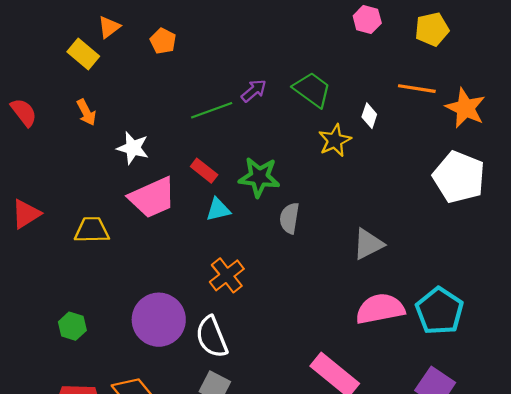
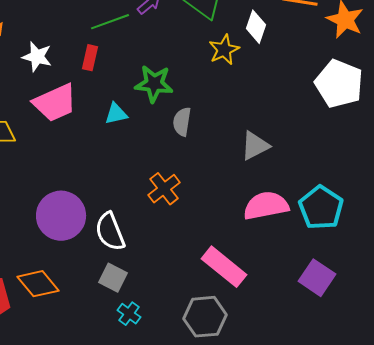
white diamond: (369, 116) -> (256, 27), size x1.4
red rectangle: (204, 171) -> (90, 58), moved, turned 65
orange cross: (227, 275) -> (164, 189), moved

